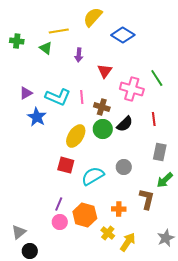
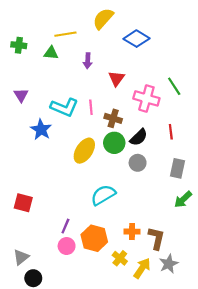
green triangle: (46, 48) -> (51, 53), turned -32
purple triangle: (26, 93) -> (21, 95), moved, turned -32
red square: (66, 165) -> (23, 203), moved
gray circle: (124, 167) -> (138, 163), moved
brown L-shape: (147, 199) -> (156, 238), moved
gray star: (166, 238) -> (169, 264), moved

